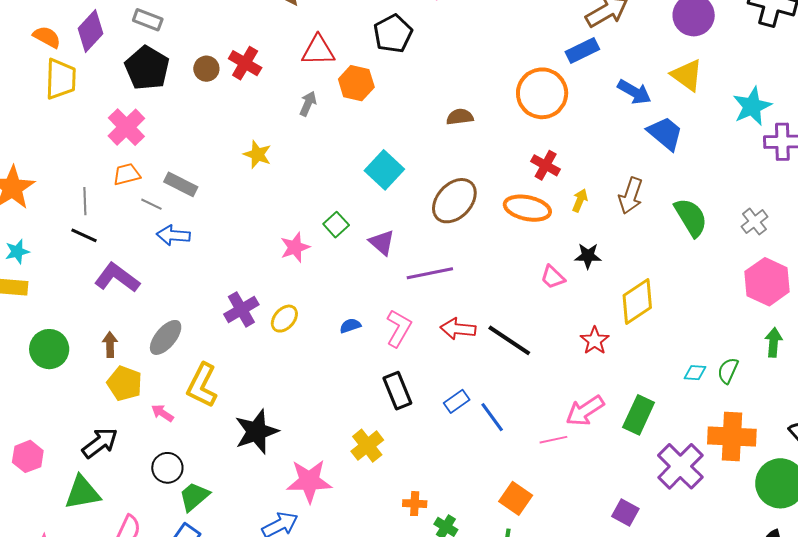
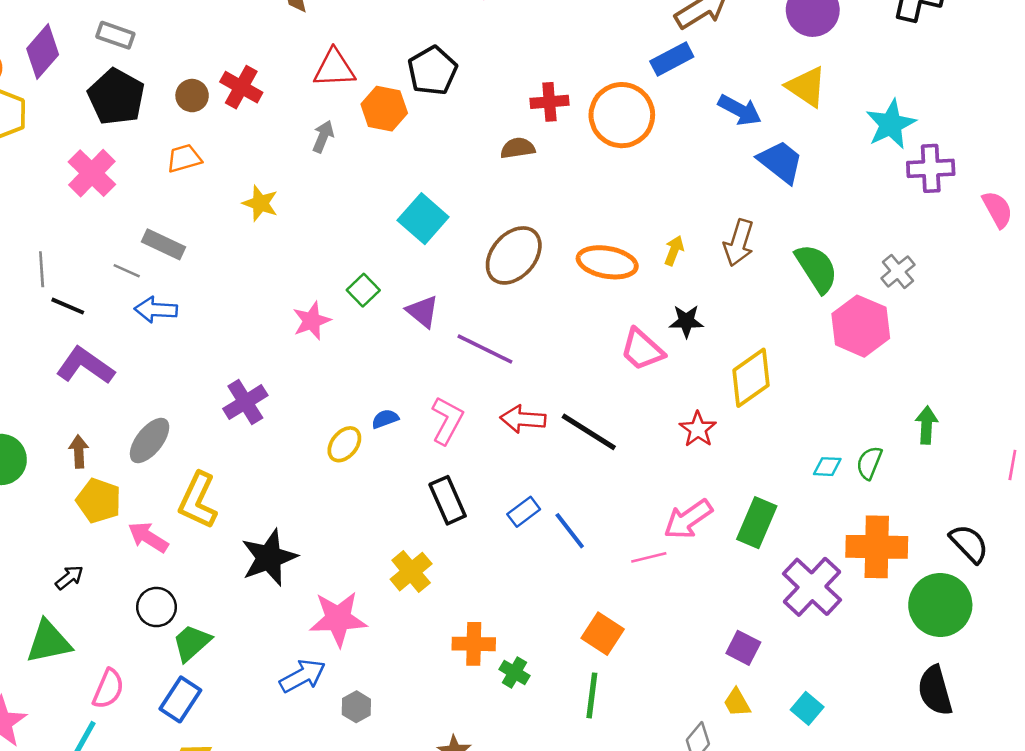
black pentagon: (393, 34) -> (432, 71), moved
red cross: (546, 165) -> (549, 102), moved, turned -32
orange trapezoid: (127, 174) -> (184, 158), moved
black line: (84, 235) -> (68, 306), moved
purple line: (430, 273) -> (485, 349), turned 39
pink trapezoid: (553, 277) -> (642, 350), size x1.4
pink hexagon: (767, 282) -> (861, 326), moved
yellow ellipse: (284, 319) -> (344, 444), moved
pink arrow: (162, 413) -> (148, 537), size x1.4
black arrow: (100, 443) -> (69, 578), size x0.6
orange cross: (415, 504) -> (474, 644), size x1.4

